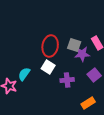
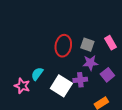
purple star: (82, 54) -> (90, 63), moved
white square: (48, 67) -> (61, 86), moved, size x1.5

